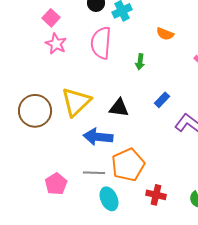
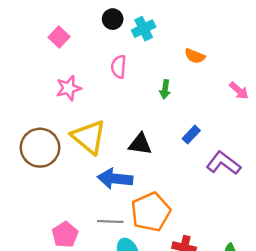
pink semicircle: (101, 43) -> (119, 67), size x0.6
pink star: (56, 44) -> (69, 88), moved, turned 30
yellow triangle: (76, 102) -> (89, 137), turned -36

